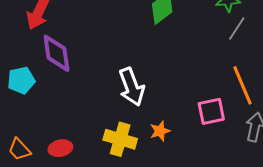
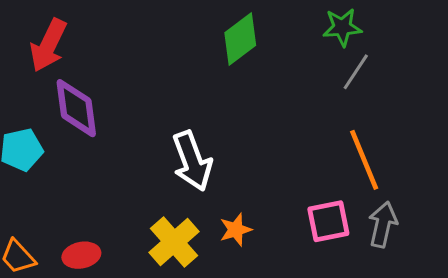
pink square: (211, 111) -> (328, 221), moved
yellow cross: (120, 139) -> (174, 242), turned 32

